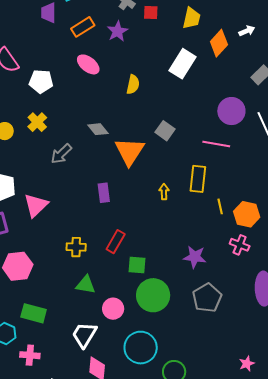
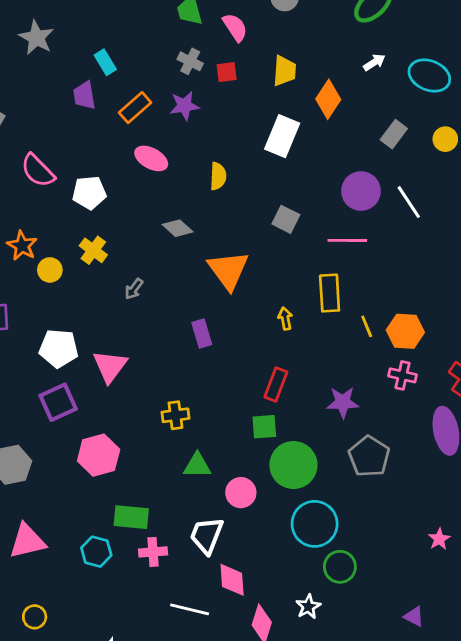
purple star: (117, 31) -> (184, 106), turned 30
white arrow: (247, 31) -> (374, 62), moved
gray diamond: (98, 129) -> (178, 228), moved
gray square: (165, 131) -> (286, 219), moved
gray arrow: (61, 154) -> (134, 289), size x0.7
red rectangle: (116, 242) -> (276, 385), moved
cyan circle: (141, 348) -> (315, 524), moved
pink cross: (30, 355) -> (153, 552), moved

